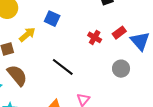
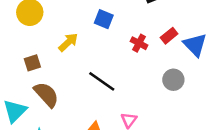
blue square: (52, 19) -> (104, 19), moved
yellow arrow: (27, 34) -> (68, 42), moved

